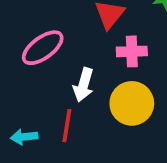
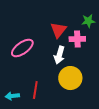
pink cross: (132, 51) -> (77, 39), moved
white arrow: (84, 85) -> (59, 55), moved

